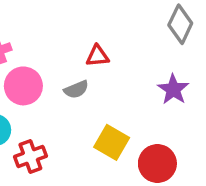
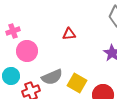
gray semicircle: (76, 89) -> (52, 77), moved, size x1.5

